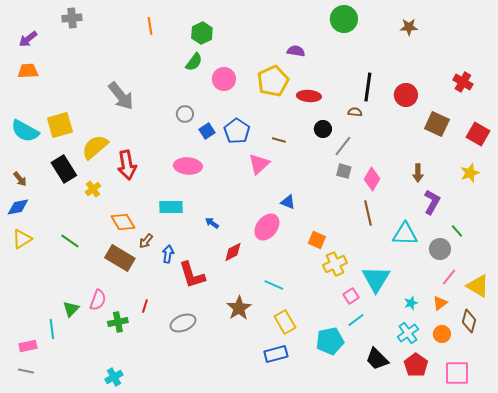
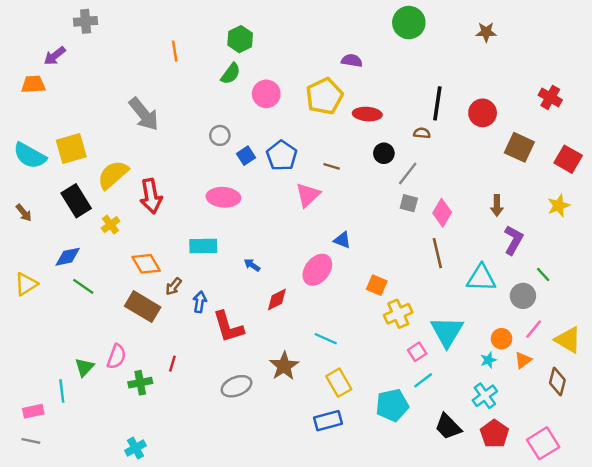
orange line: (150, 26) -> (175, 51), moved
purple arrow: (28, 39) -> (55, 56), moved
blue diamond: (18, 207) -> (68, 257), moved
gray ellipse: (183, 323) -> (237, 386), moved
orange circle: (442, 334) -> (502, 339), moved
pink square: (457, 373) -> (543, 443), turned -32

